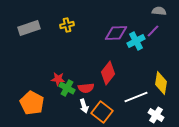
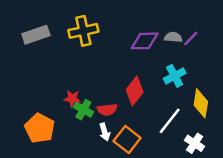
gray semicircle: (159, 11) -> (173, 37), moved
yellow cross: (67, 25) -> (83, 31), size x1.6
cyan cross: (136, 41) -> (175, 76), moved
white line: (136, 97) -> (170, 121), turned -30

